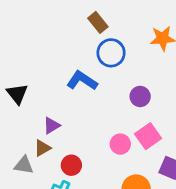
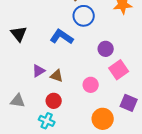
black triangle: (17, 94) -> (19, 34), moved
pink square: (148, 136) -> (119, 70), moved
brown triangle: (42, 148) -> (57, 76), moved, turned 48

